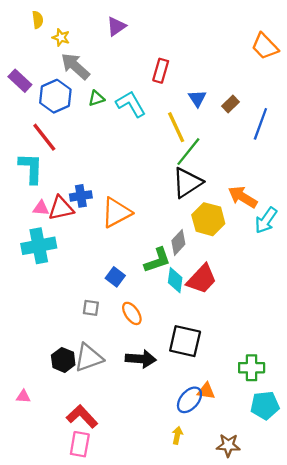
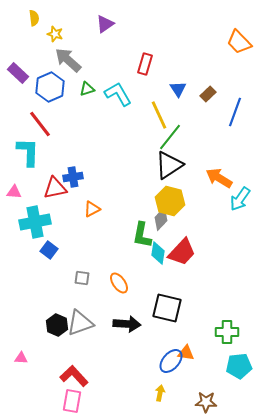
pink triangle: (41, 208) -> (14, 192), moved
orange triangle: (116, 213) -> (92, 209), moved, size x0.6
yellow hexagon: (208, 219) -> (170, 201), moved
green L-shape: (157, 260) -> (142, 235), turned 120
blue square: (115, 277) -> (49, 250), moved

